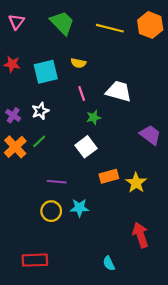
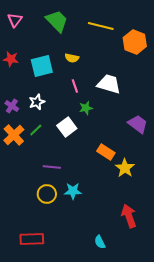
orange hexagon: (150, 25) -> (135, 42), moved
white square: (86, 147) -> (67, 127), moved
orange rectangle: (109, 176) -> (106, 152), moved, turned 48

